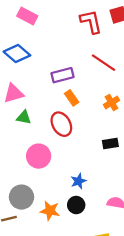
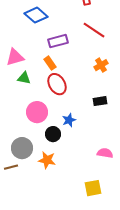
blue diamond: (17, 54) -> (36, 15), moved
orange rectangle: (72, 98) -> (50, 63), moved
blue star: (78, 181) -> (69, 120), moved
black circle: (76, 205) -> (53, 134), moved

